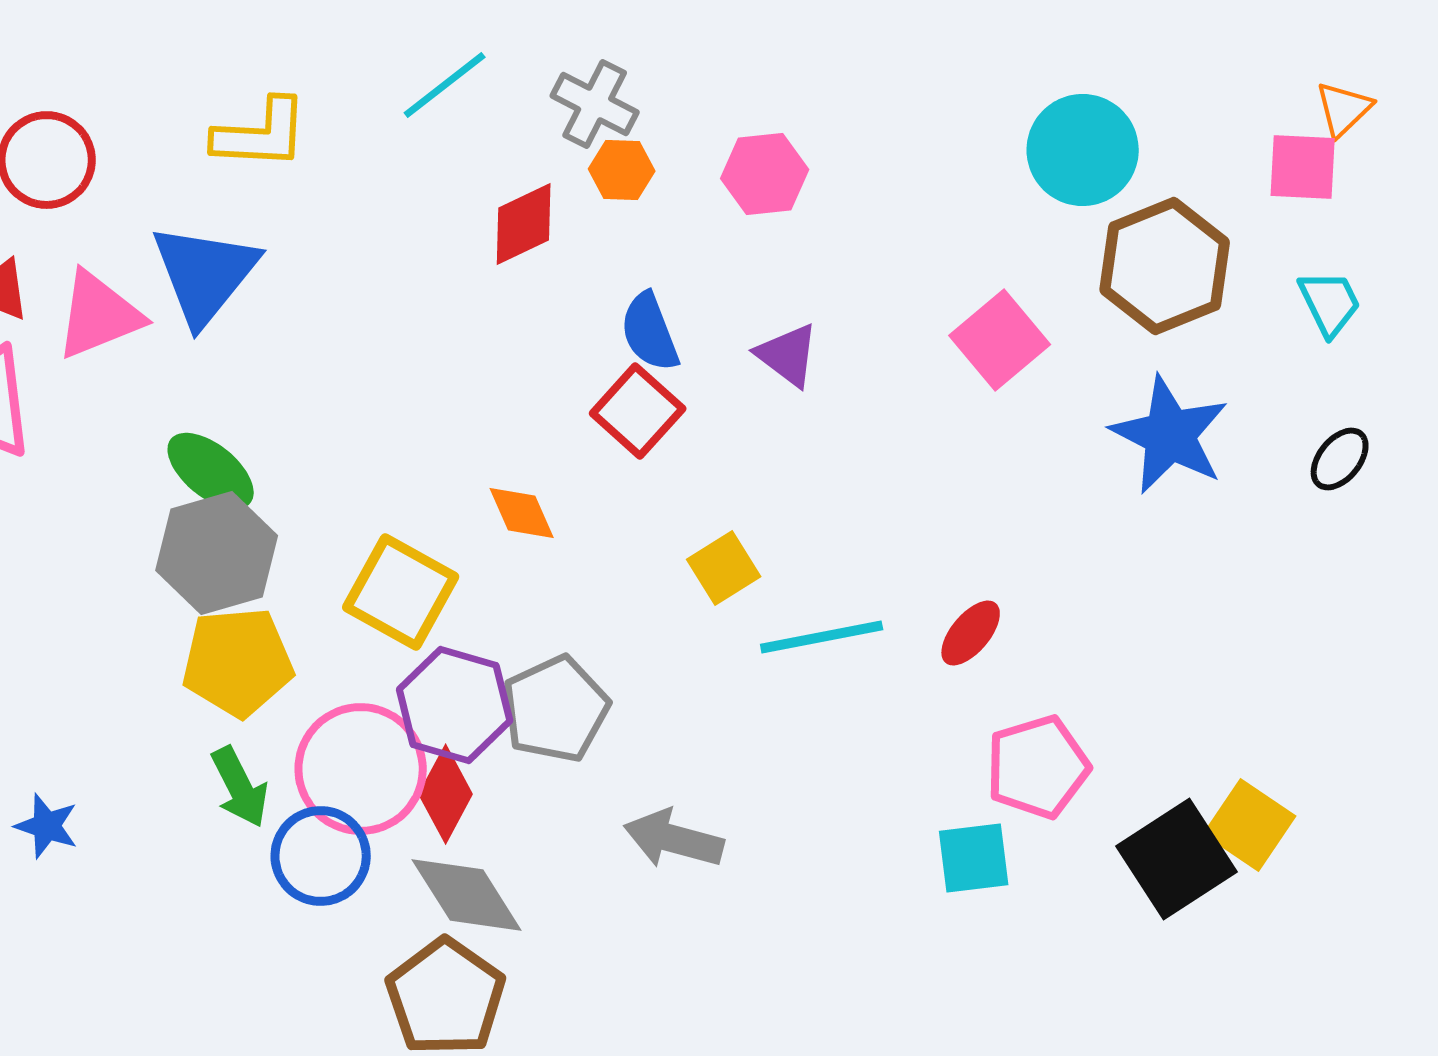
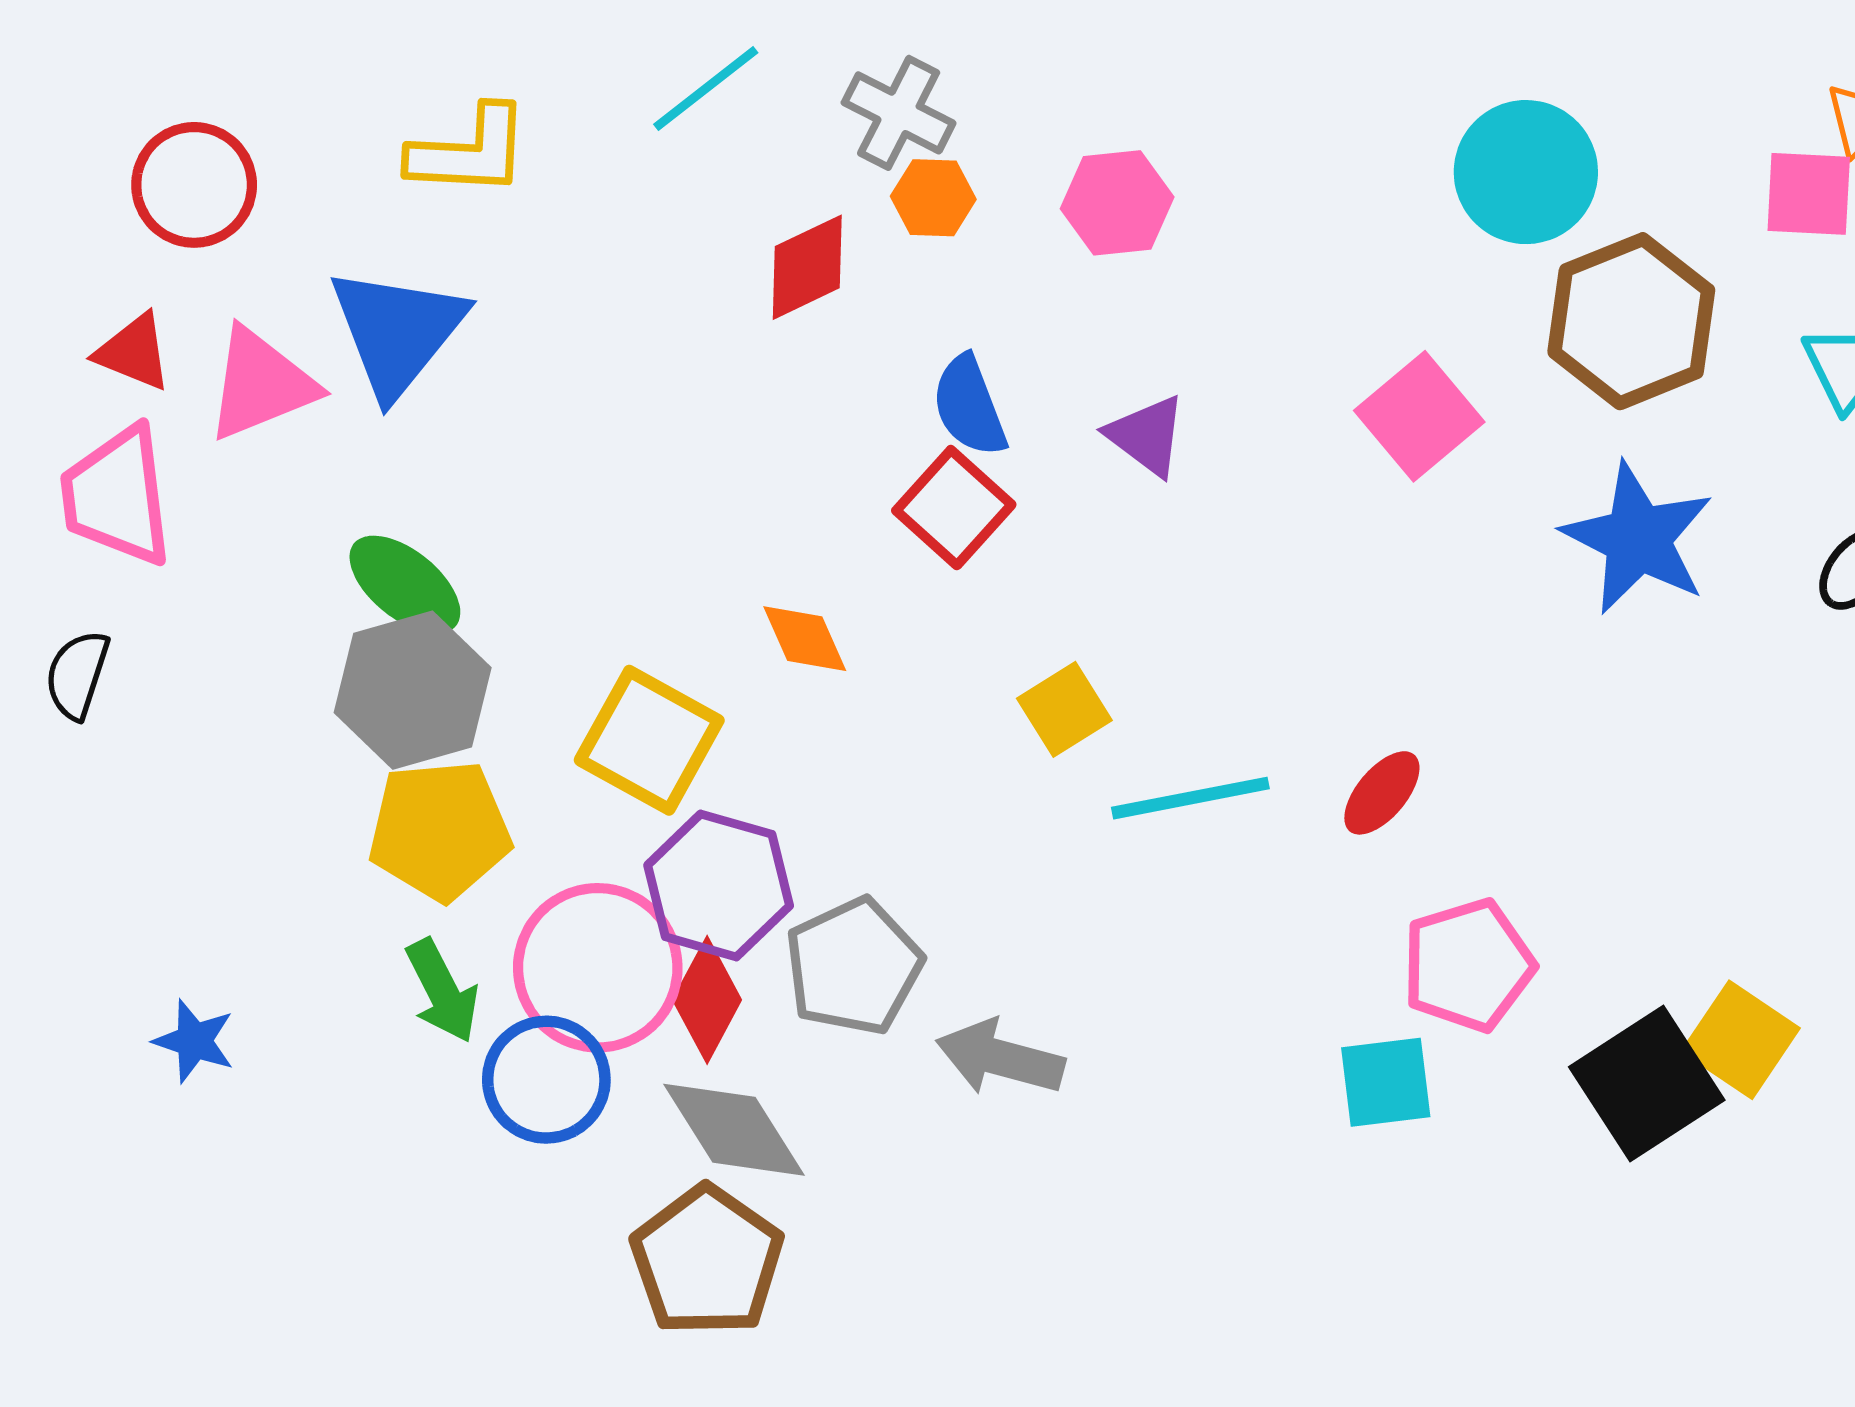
gray pentagon: (556, 709) -> (854, 966), moved

